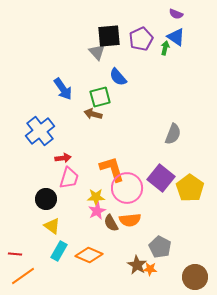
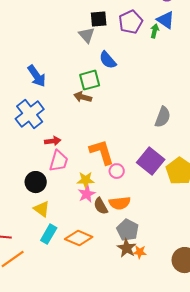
black square: (109, 36) -> (99, 19), size x0.7
blue arrow: (63, 89) -> (37, 76), moved
pink circle: (127, 188) -> (117, 171), size x0.5
gray pentagon: (160, 247) -> (128, 230), moved

